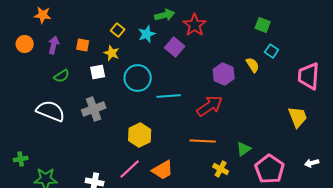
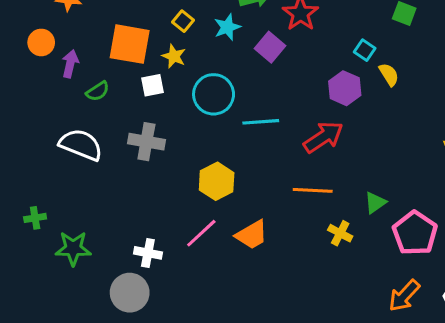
purple arrow: (54, 45) -> (70, 64), moved
orange square: (83, 45) -> (130, 44), size x2.0
cyan square: (272, 51) -> (365, 50), moved
gray cross: (94, 109) -> (146, 142), turned 30

